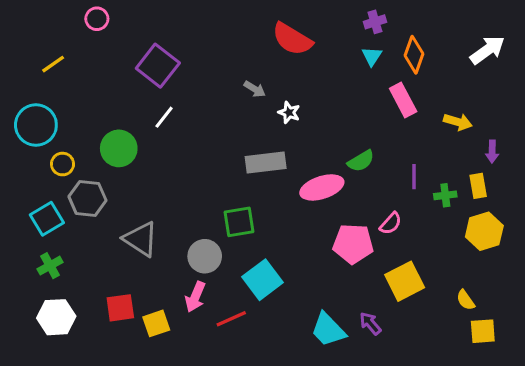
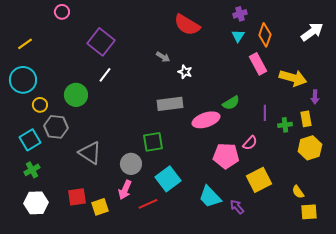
yellow line: (53, 64) -> (25, 44), moved
yellow arrow: (458, 122) -> (293, 78), size x1.5
cyan trapezoid: (328, 330) -> (210, 197), moved

